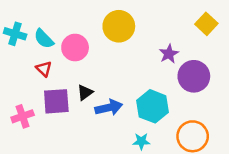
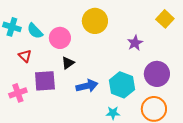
red triangle: (44, 69) -> (25, 56), moved
purple circle: (194, 76) -> (157, 74), moved
black triangle: (85, 93) -> (68, 63), moved

